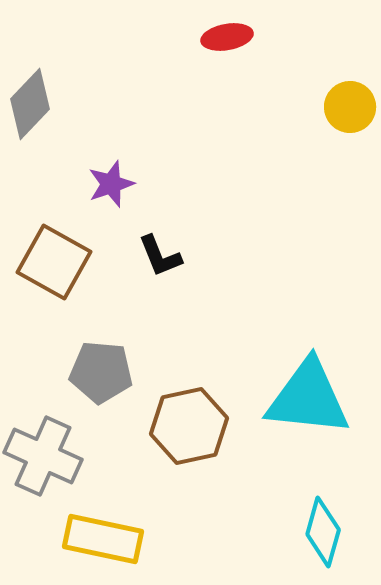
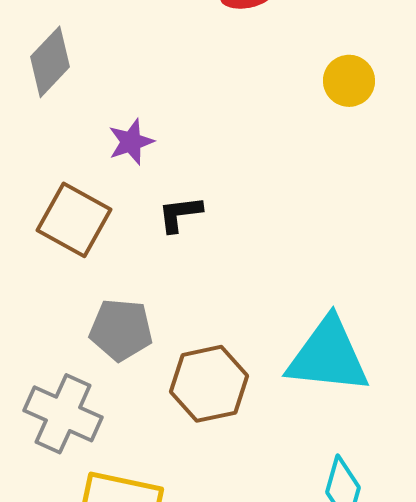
yellow circle: (350, 107) -> (349, 81), moved
black L-shape: (160, 256) -> (180, 214), turned 105

